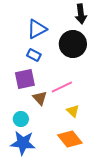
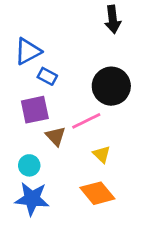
blue triangle: (37, 29) -> (28, 51), moved
black circle: (73, 44) -> (111, 86), moved

